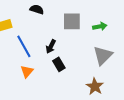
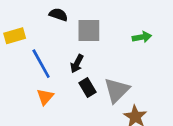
gray square: (72, 21) -> (89, 30), moved
gray triangle: (103, 55) -> (117, 90), moved

